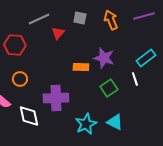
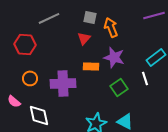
orange arrow: (111, 20) -> (111, 27), moved
red triangle: (58, 33) -> (84, 38), moved
purple cross: (56, 98) -> (63, 83), moved

